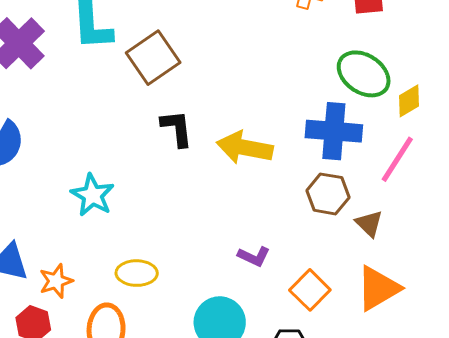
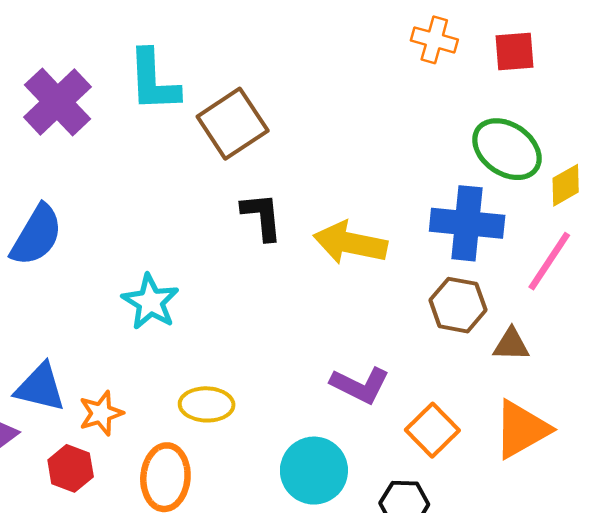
brown triangle: (369, 224) -> (511, 345), turned -44
purple L-shape: (254, 256) -> (360, 385), size x1.4

